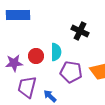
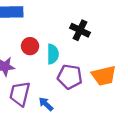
red circle: (36, 56) -> (30, 46), moved

